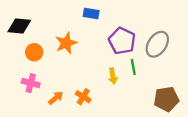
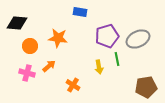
purple pentagon: (122, 41) -> (107, 36), turned 30
orange star: (66, 43) -> (58, 38), turned 30
gray ellipse: (157, 44) -> (138, 39), turned 30
orange arrow: (56, 98) -> (49, 66), moved

